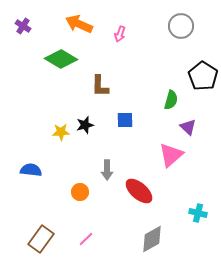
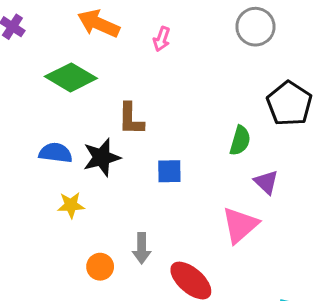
black star: (85, 125) -> (102, 157), moved, size x1.4
yellow star: (61, 132) -> (71, 205), moved
blue semicircle: (31, 170) -> (55, 153), moved
orange circle: (80, 192) -> (100, 267), moved

